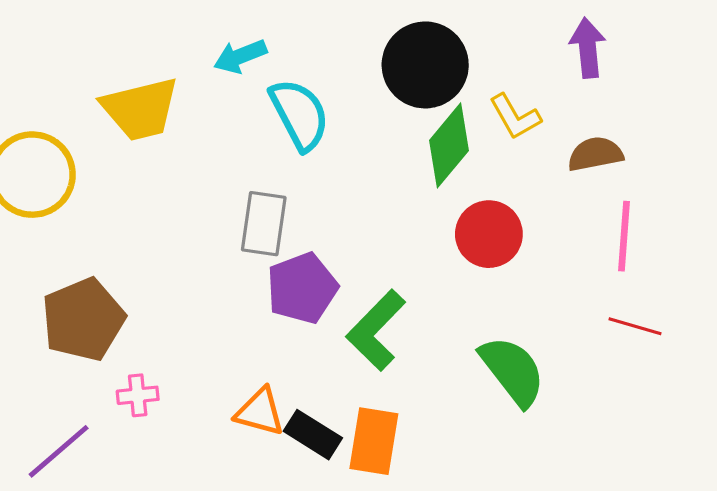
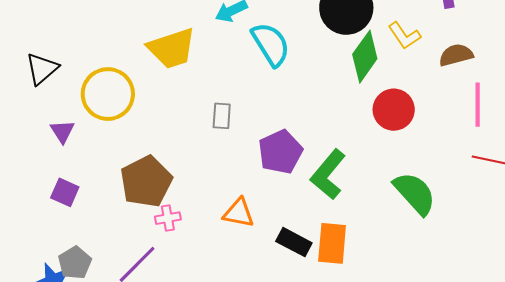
gray rectangle: (264, 224) -> (222, 116), moved, size x0.7
pink cross: (138, 395) -> (168, 218), moved
orange triangle: (260, 412) -> (239, 213), moved

